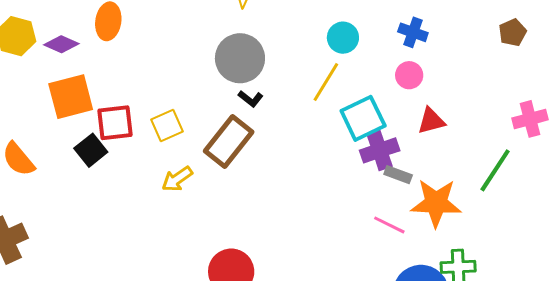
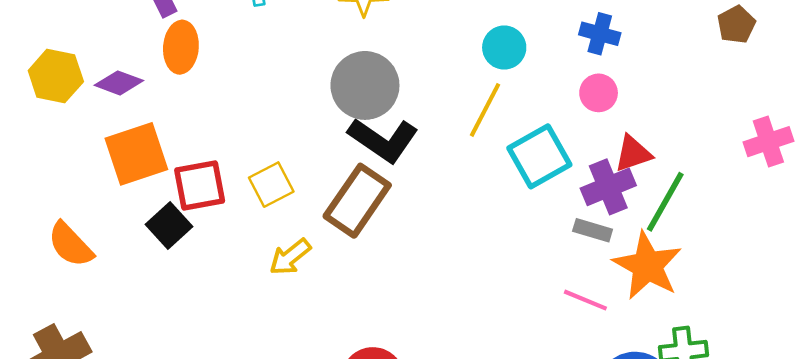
black L-shape: (251, 99) -> (383, 140), size x2.0
purple cross: (380, 150) -> (608, 187), moved
green line: (495, 170) -> (665, 202), moved
orange star: (436, 203) -> (647, 266), turned 30

